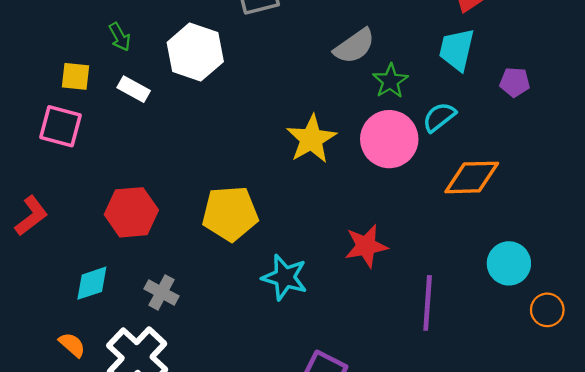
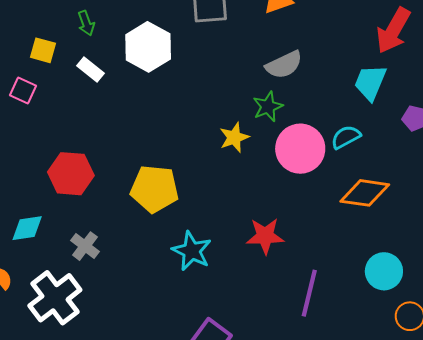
green star: (390, 81) -> (268, 107), moved
pink square: (60, 126) -> (23, 91), size x0.7
yellow star: (311, 139) -> (234, 137), size x0.7

